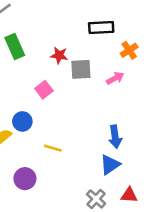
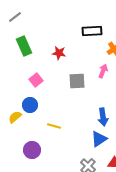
gray square: (81, 69) -> (77, 81), moved
pink arrow: (115, 78) -> (103, 71), turned -40
pink square: (44, 90) -> (36, 80), moved

